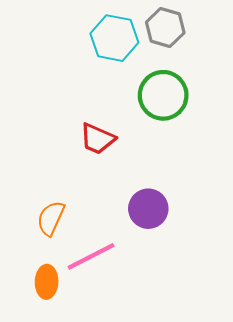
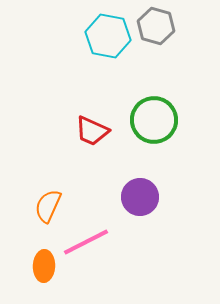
green circle: (163, 95) -> (154, 120), moved

